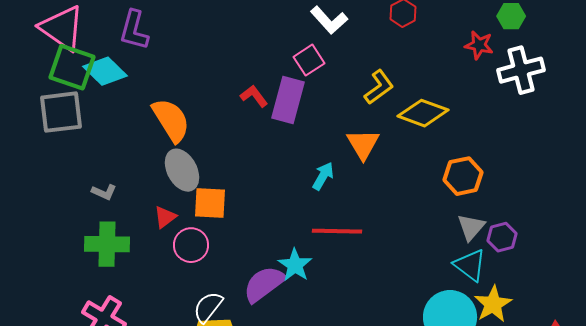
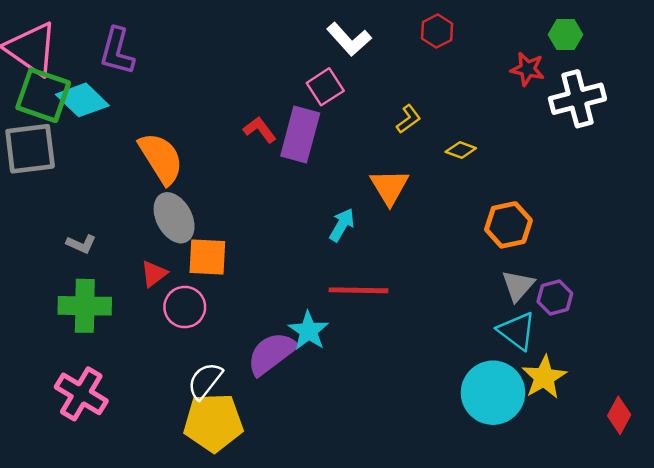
yellow L-shape: (379, 87) -> (408, 119), size x0.7
yellow diamond: (423, 113) -> (461, 150), size x0.5

